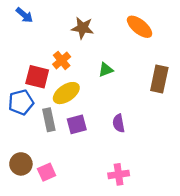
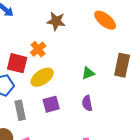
green triangle: (106, 70) -> (88, 73), moved
gray rectangle: (49, 120) -> (20, 110), moved

